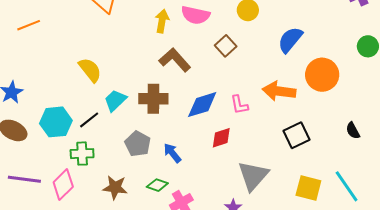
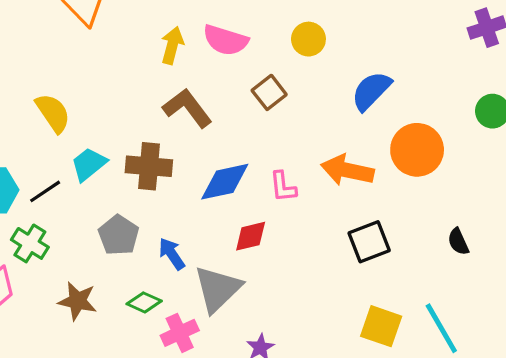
green cross: (82, 154) -> (30, 243), turned 30
gray triangle: (253, 176) -> (218, 289), moved

